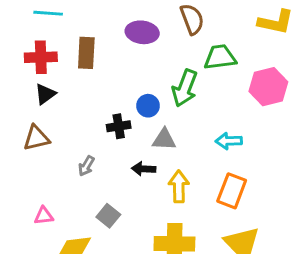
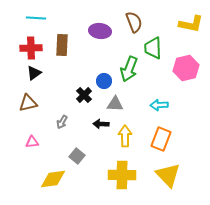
green trapezoid: (220, 57) -> (153, 48), turned -85
black cross: (119, 126) -> (84, 95), turned -35
pink triangle: (44, 216) -> (32, 142), moved

